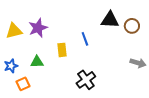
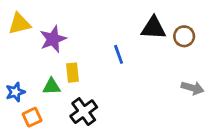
yellow triangle: (14, 31) -> (20, 24), moved
yellow rectangle: (62, 50) -> (73, 73), moved
black cross: (86, 80) -> (84, 112), moved

